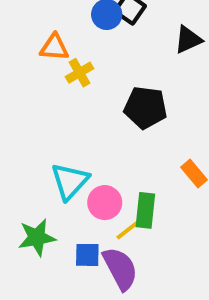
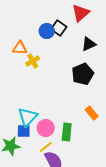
black pentagon: (145, 108) -> (83, 74), moved, turned -30
yellow line: (128, 230) -> (46, 147), moved
blue square: (87, 255) -> (24, 131), moved

